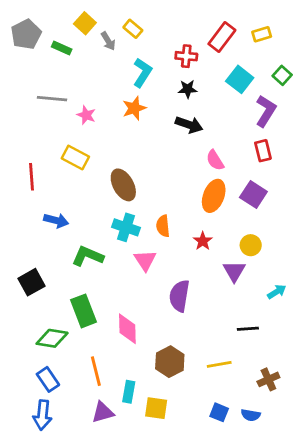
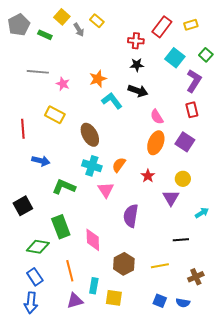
cyan L-shape: (142, 73) -> (112, 101), moved, turned -70
orange semicircle: (163, 226) -> (119, 165), turned 42

